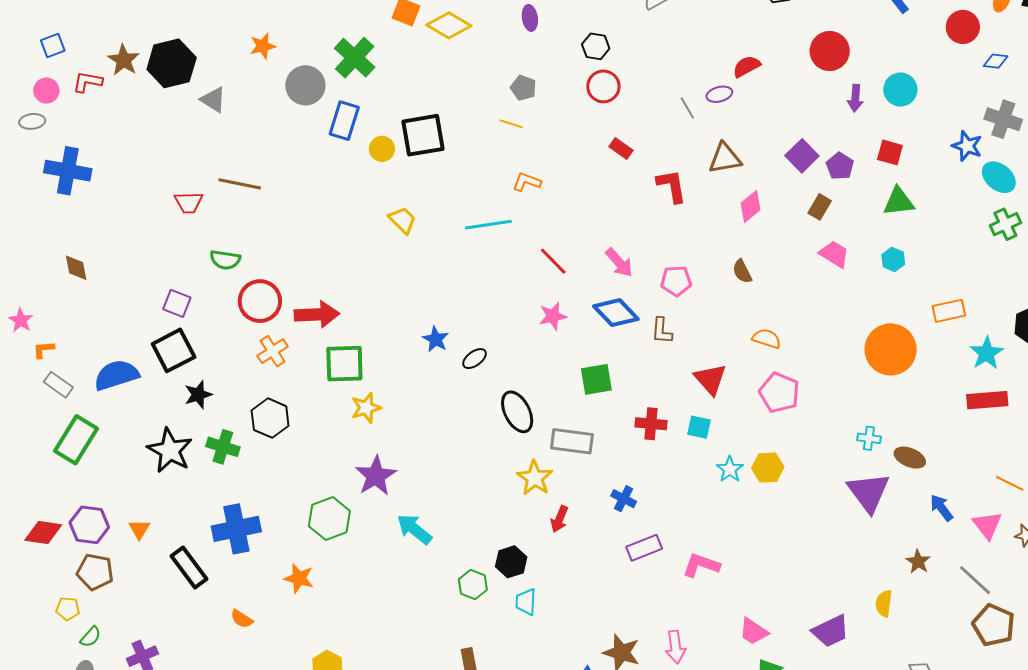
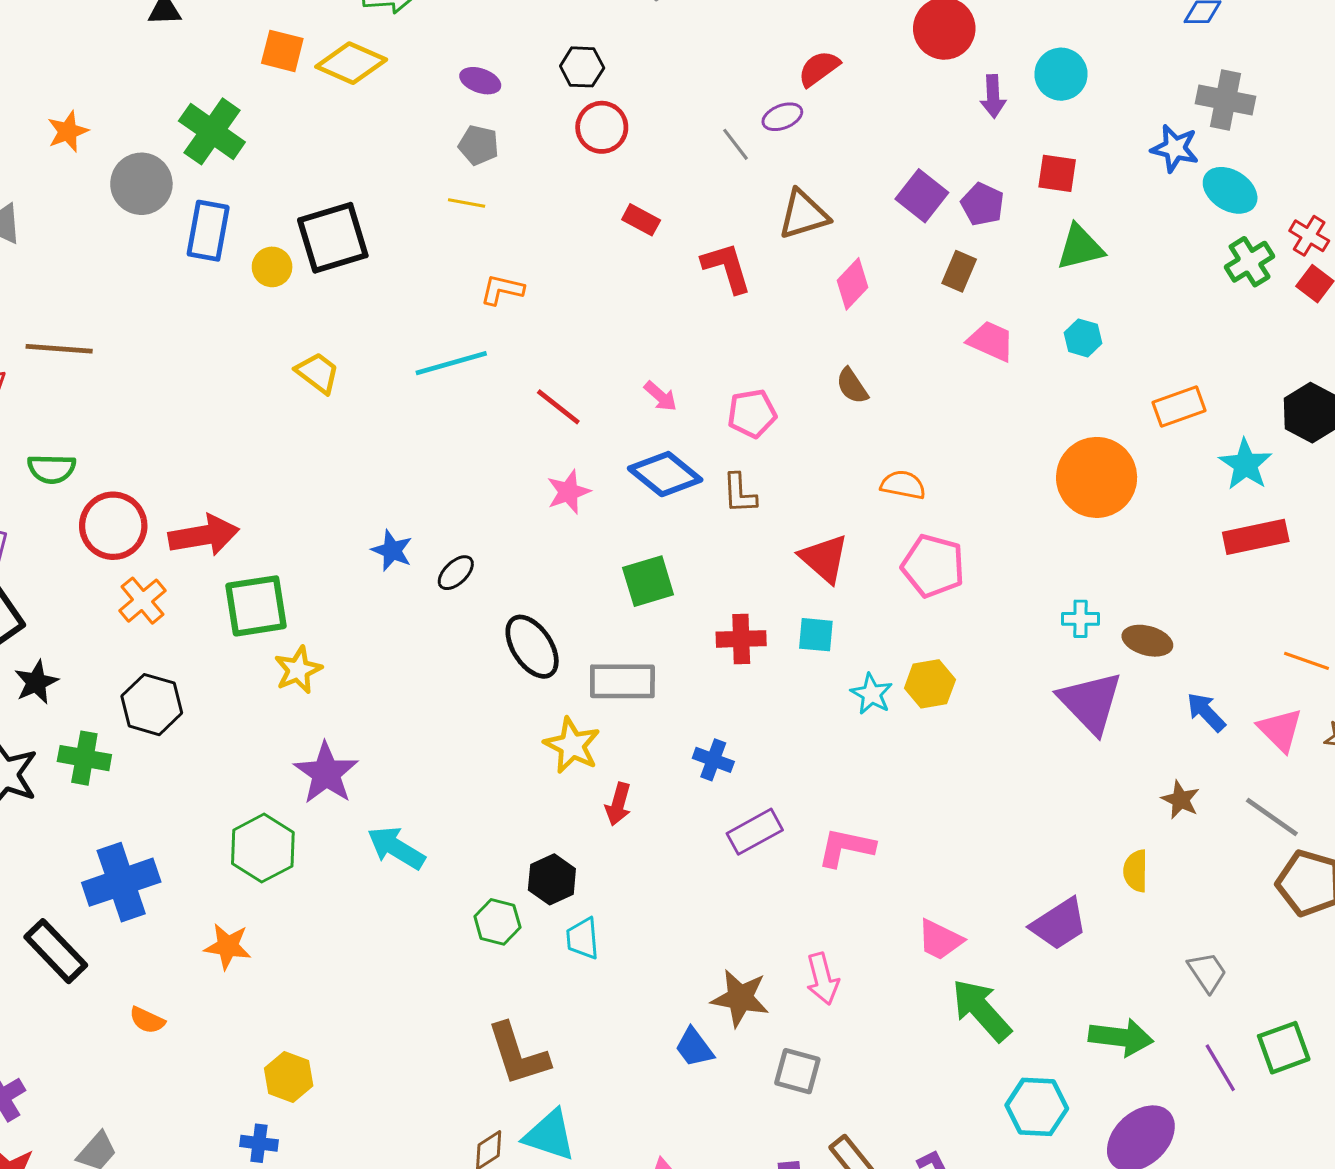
purple ellipse: (530, 18) -> (480, 81), moved, turned -55
pink arrow: (619, 263) -> (661, 396), size x0.7

